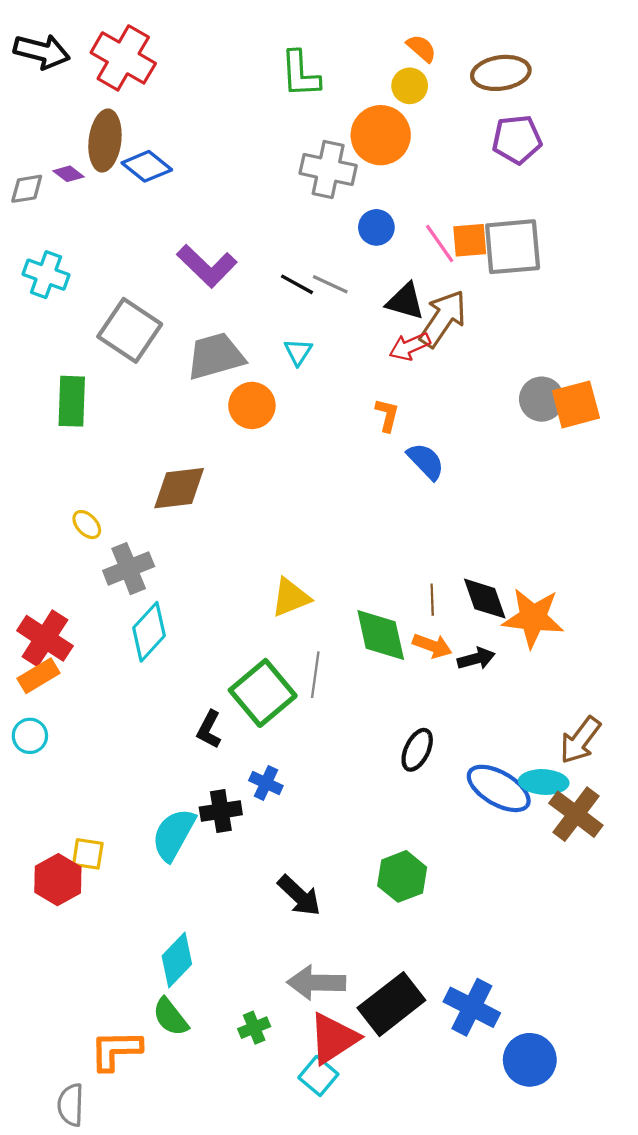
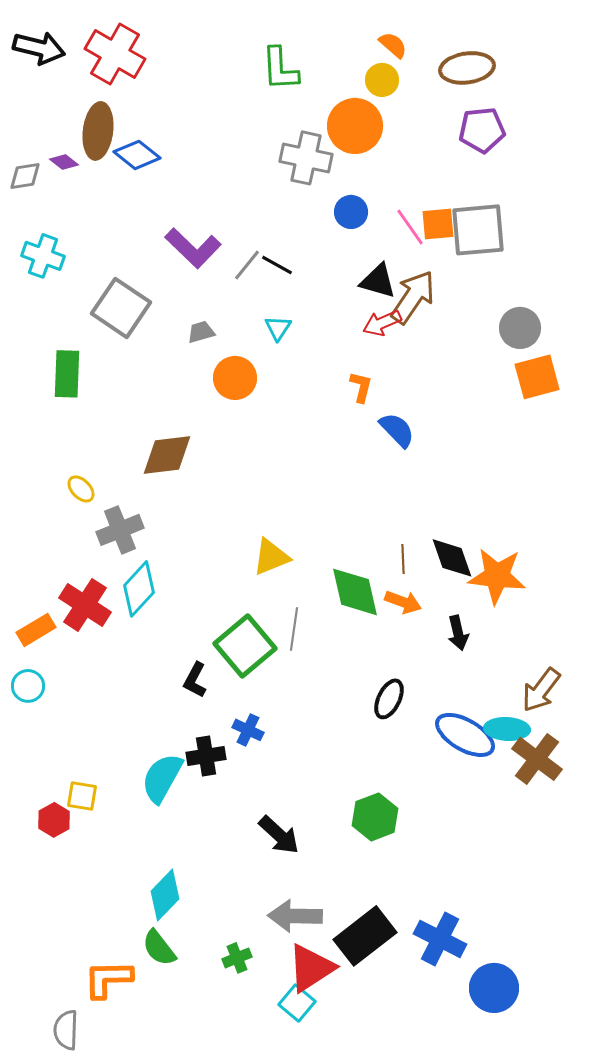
gray line: (330, 284) -> (247, 265), moved, turned -76
gray trapezoid: (215, 356) -> (201, 332), size x0.5
gray circle: (542, 399) -> (520, 328), moved
red cross: (45, 638) -> (85, 605), moved
black arrow: (476, 659) -> (458, 633), moved, turned 92
red hexagon: (58, 880) -> (54, 820), size x0.7

